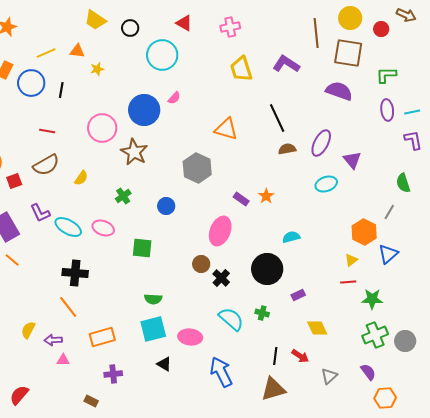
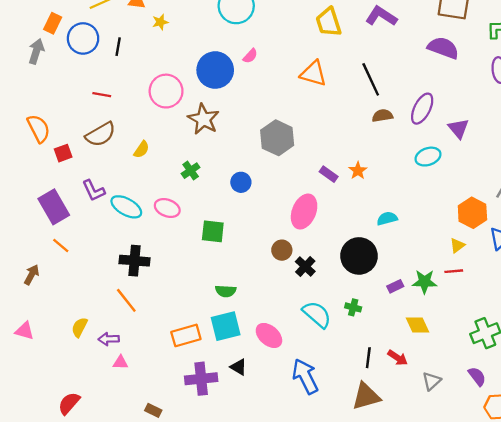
orange triangle: (226, 129) -> (313, 74), moved
green star: (372, 299) -> (424, 282), moved
orange rectangle: (102, 337) -> (186, 335), moved
pink ellipse: (190, 337) -> (269, 335), turned 35
purple cross: (113, 374) -> (201, 379), moved, size x1.5

